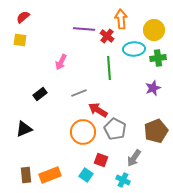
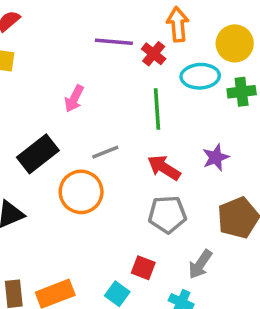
purple star: (153, 88) -> (216, 157), moved
black rectangle: (40, 94) -> (38, 154), size x1.6
red arrow: (98, 110) -> (164, 168), moved
gray pentagon: (115, 129) -> (167, 214), turned -30
orange circle: (83, 132) -> (81, 192), moved

